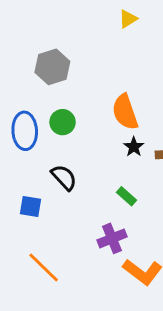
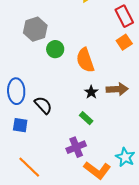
green circle: (63, 122) -> (55, 49), moved
blue ellipse: (25, 131) -> (16, 91), moved
black star: (134, 147) -> (91, 92), moved

